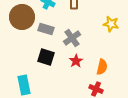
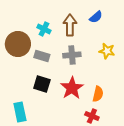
gray cross: (72, 38) -> (72, 55), moved, turned 30
red star: (76, 61) -> (72, 88), size x1.6

